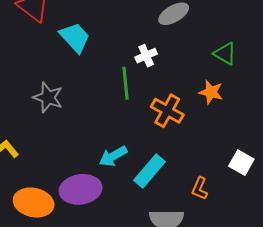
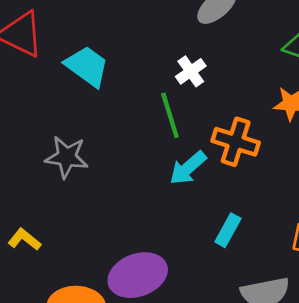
cyan arrow: (113, 156) -> (188, 168), moved
cyan rectangle: (149, 171) -> (228, 230), size x0.7

